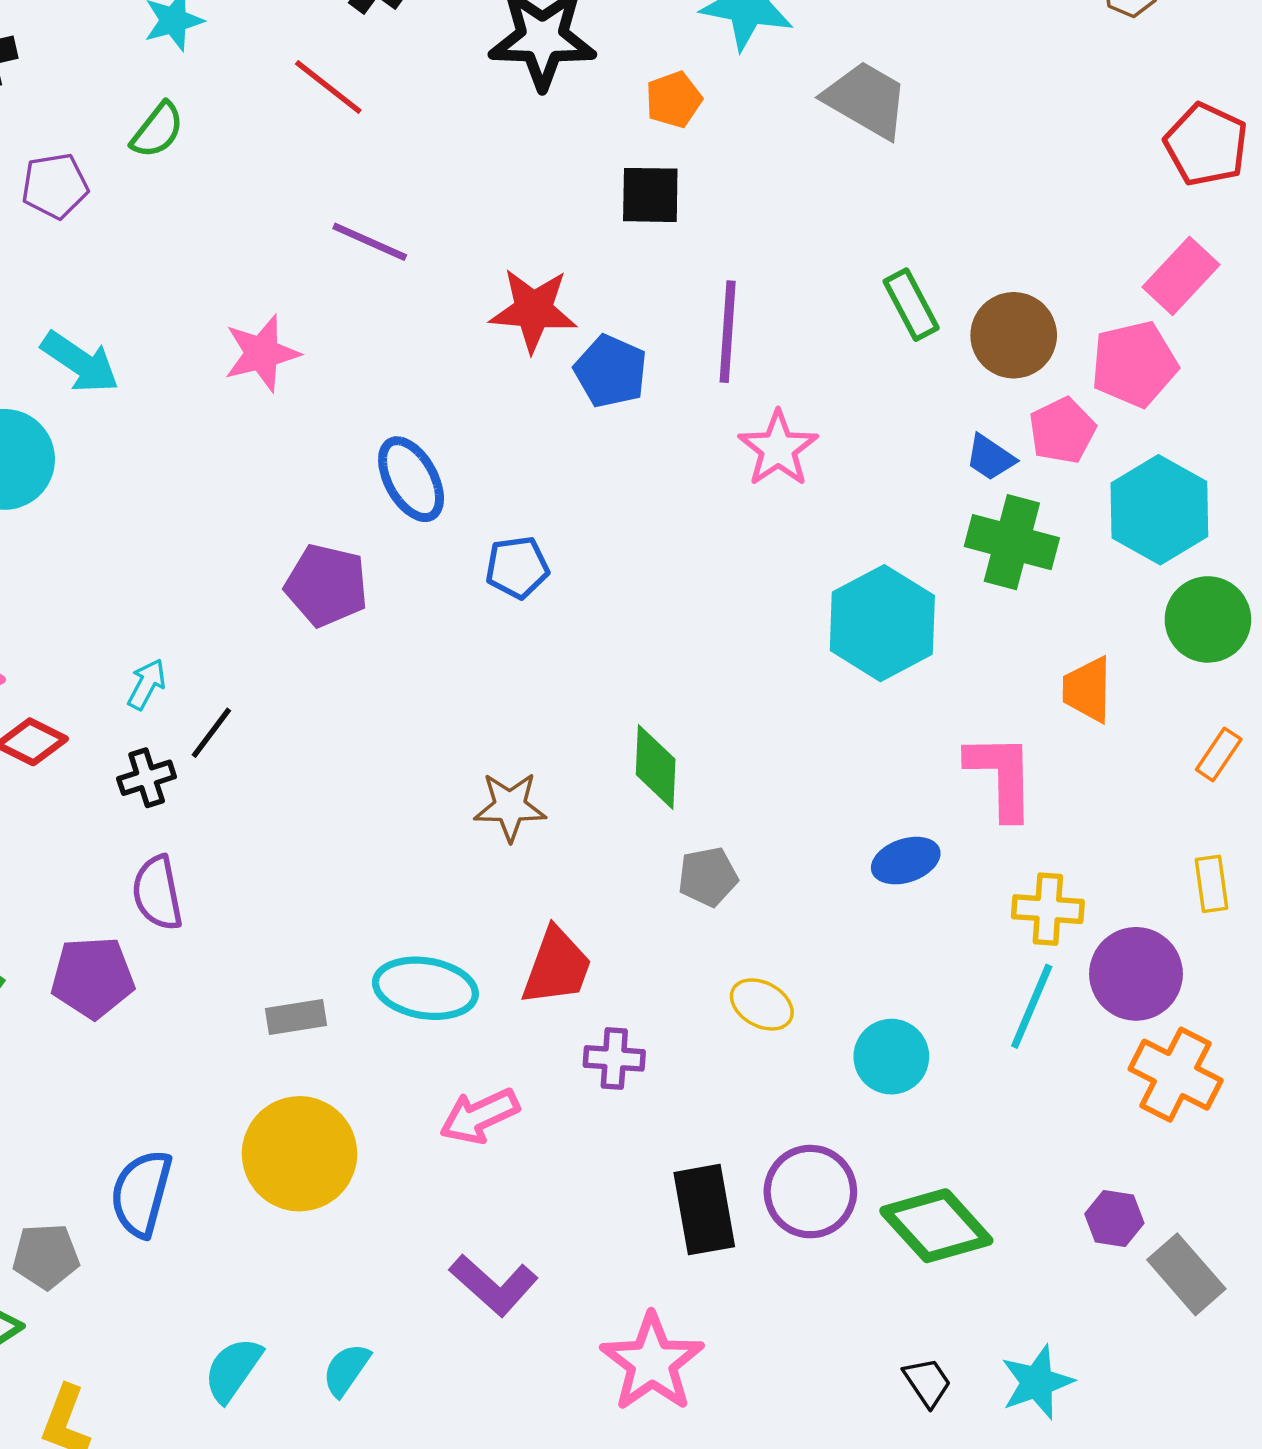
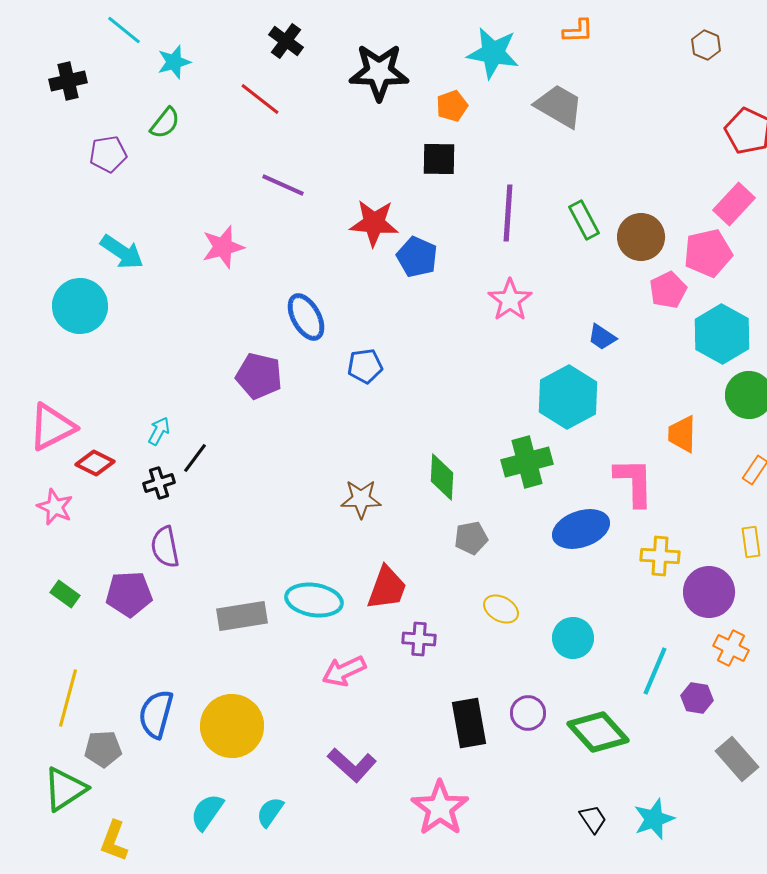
purple line: (728, 332) -> (508, 213), moved
blue trapezoid: (990, 458) -> (602, 337), moved
green cross: (1012, 542) -> (527, 462), moved, turned -30
blue ellipse: (906, 861) -> (581, 529), size x1.5
cyan line: (1032, 1006) -> (655, 671), moved
gray rectangle: (296, 1017) -> (242, 616), size x1.5
orange cross: (1176, 1075) -> (731, 648), size x0.7
yellow circle: (299, 1154) -> (232, 726), moved
purple circle: (810, 1192) -> (528, 713), size x0.7
purple hexagon: (1114, 1219) -> (697, 698), moved

